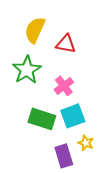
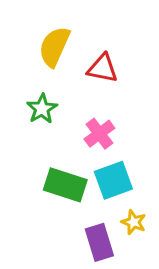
green star: (27, 70) -> (42, 109), size x0.7

